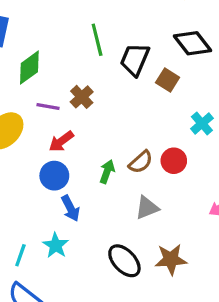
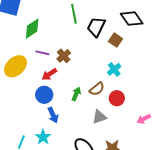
brown cross: (82, 97) -> (64, 56), moved
cyan cross: (202, 124) -> (114, 69), moved
red circle: (174, 161) -> (117, 98), moved

